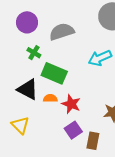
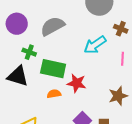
black triangle: (28, 89) -> (18, 76), moved
red star: (71, 104) -> (77, 83), moved

